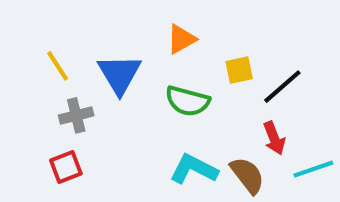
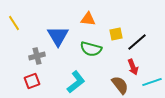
orange triangle: (181, 39) -> (88, 19), turned 35
yellow line: (58, 66) -> (14, 23), moved
cyan L-shape: (194, 169) -> (76, 82), moved, turned 115

